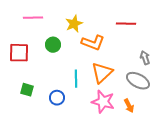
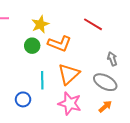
red line: (126, 24) -> (93, 24), turned 30
green circle: (53, 45) -> (32, 46), moved
orange arrow: (129, 106) -> (105, 107), moved, turned -104

